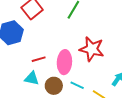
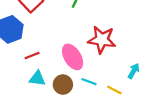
red line: (39, 59) -> (32, 56), moved
pink ellipse: (64, 62) -> (73, 57), turned -30

